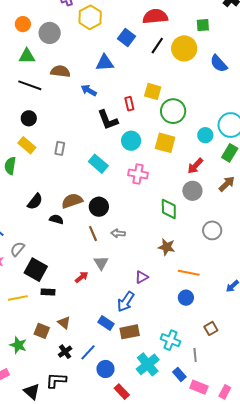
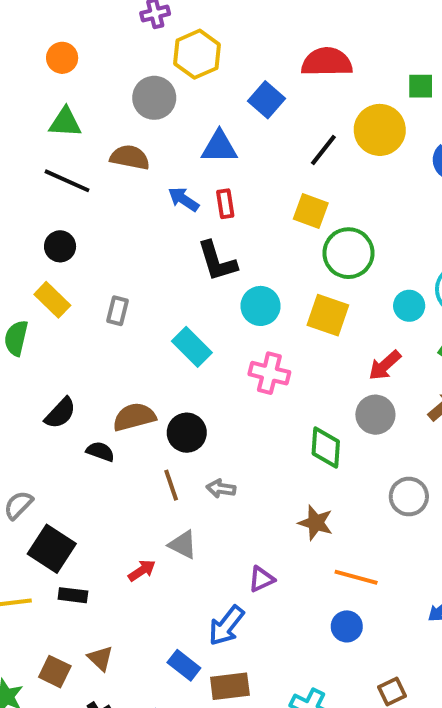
gray circle: (50, 33) -> (154, 98), moved
black line: (157, 46) -> (323, 150), moved
red rectangle: (129, 104) -> (225, 204), moved
gray triangle: (101, 263) -> (183, 545), turned -35

